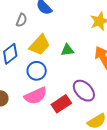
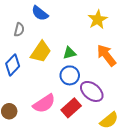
blue circle: (37, 71) -> (70, 75), moved

